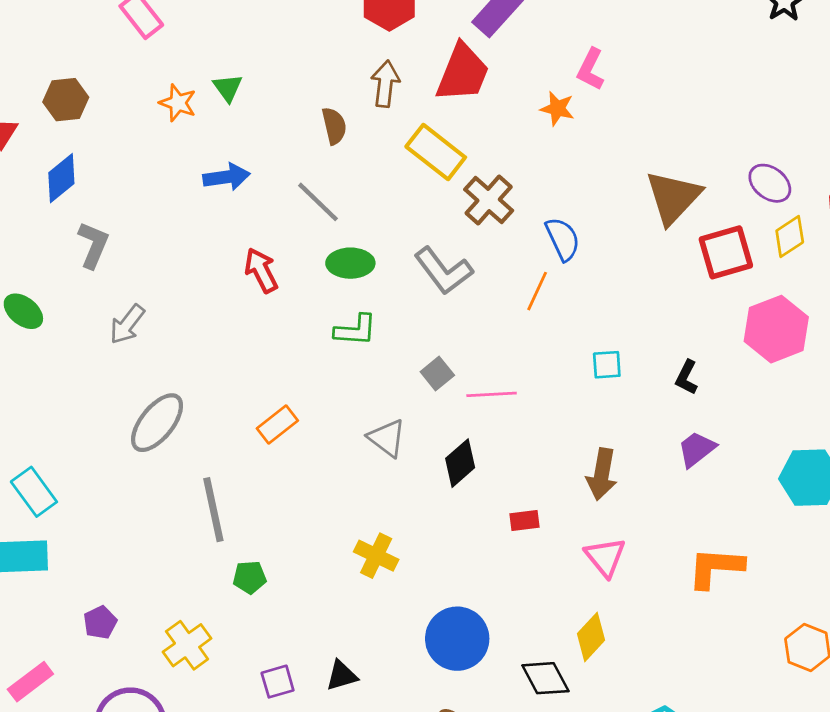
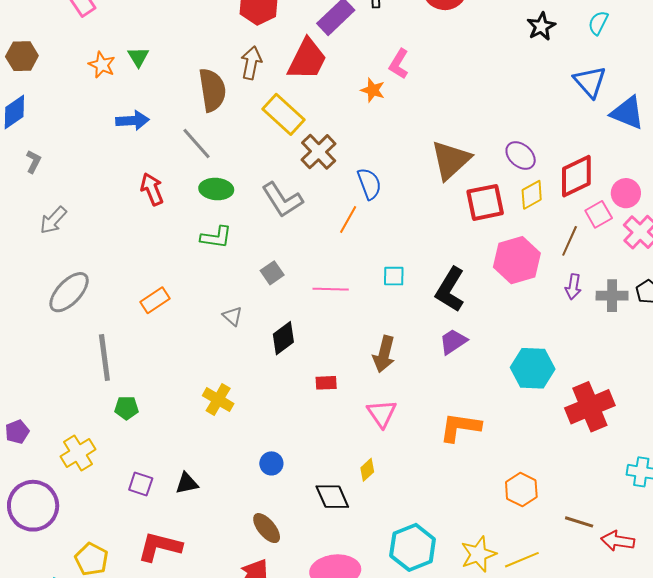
brown semicircle: (334, 126) -> (212, 90), size x1.6
gray L-shape: (93, 245) -> (33, 162), size x0.7
black L-shape: (687, 377) -> (450, 290), size x1.8
pink line: (492, 394) -> (331, 289), moved
gray triangle: (387, 438) -> (232, 316), size x0.7
yellow diamond: (591, 637) -> (367, 470), size x0.7
blue circle: (457, 639) -> (271, 463), size x0.5
purple square: (278, 682) -> (141, 484), turned 30

